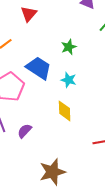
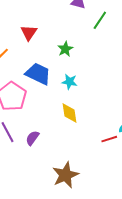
red triangle: (29, 14) -> (29, 33), moved

